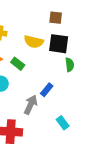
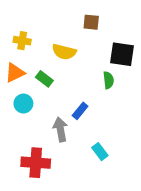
black square: (59, 44) -> (122, 54), moved
gray arrow: (31, 105) -> (60, 129), turned -36

